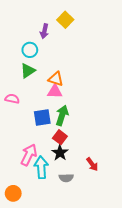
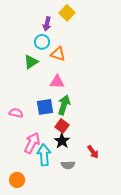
cyan circle: (30, 50) -> (42, 42), moved
orange triangle: (56, 79) -> (58, 54), moved
pink semicircle: (12, 99) -> (16, 113), moved

